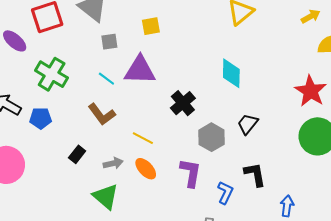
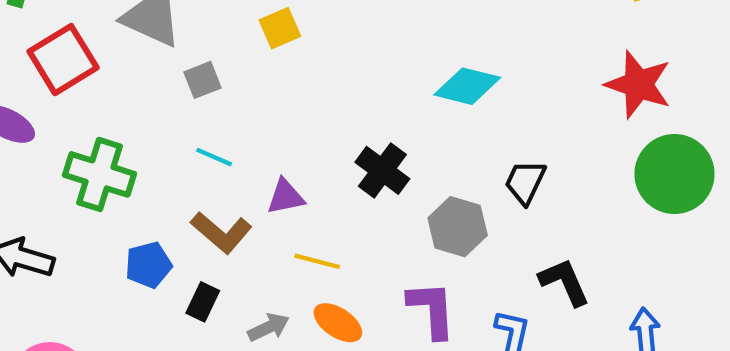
purple triangle: (140, 70) -> (286, 197), moved, size x0.6
cyan diamond: (231, 73) -> (467, 86), turned -64
blue pentagon: (41, 118) -> (148, 265), moved
black rectangle: (77, 154) -> (203, 302), moved

